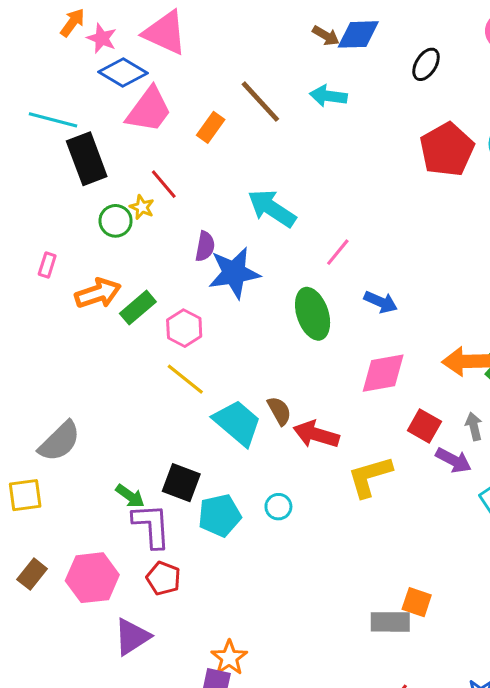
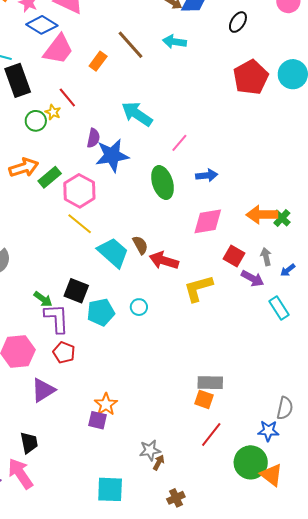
blue arrow: (381, 302) -> (207, 175), turned -30
pink hexagon: (184, 328) -> (79, 191), size x1.4
orange square: (417, 602) -> (204, 399), moved

